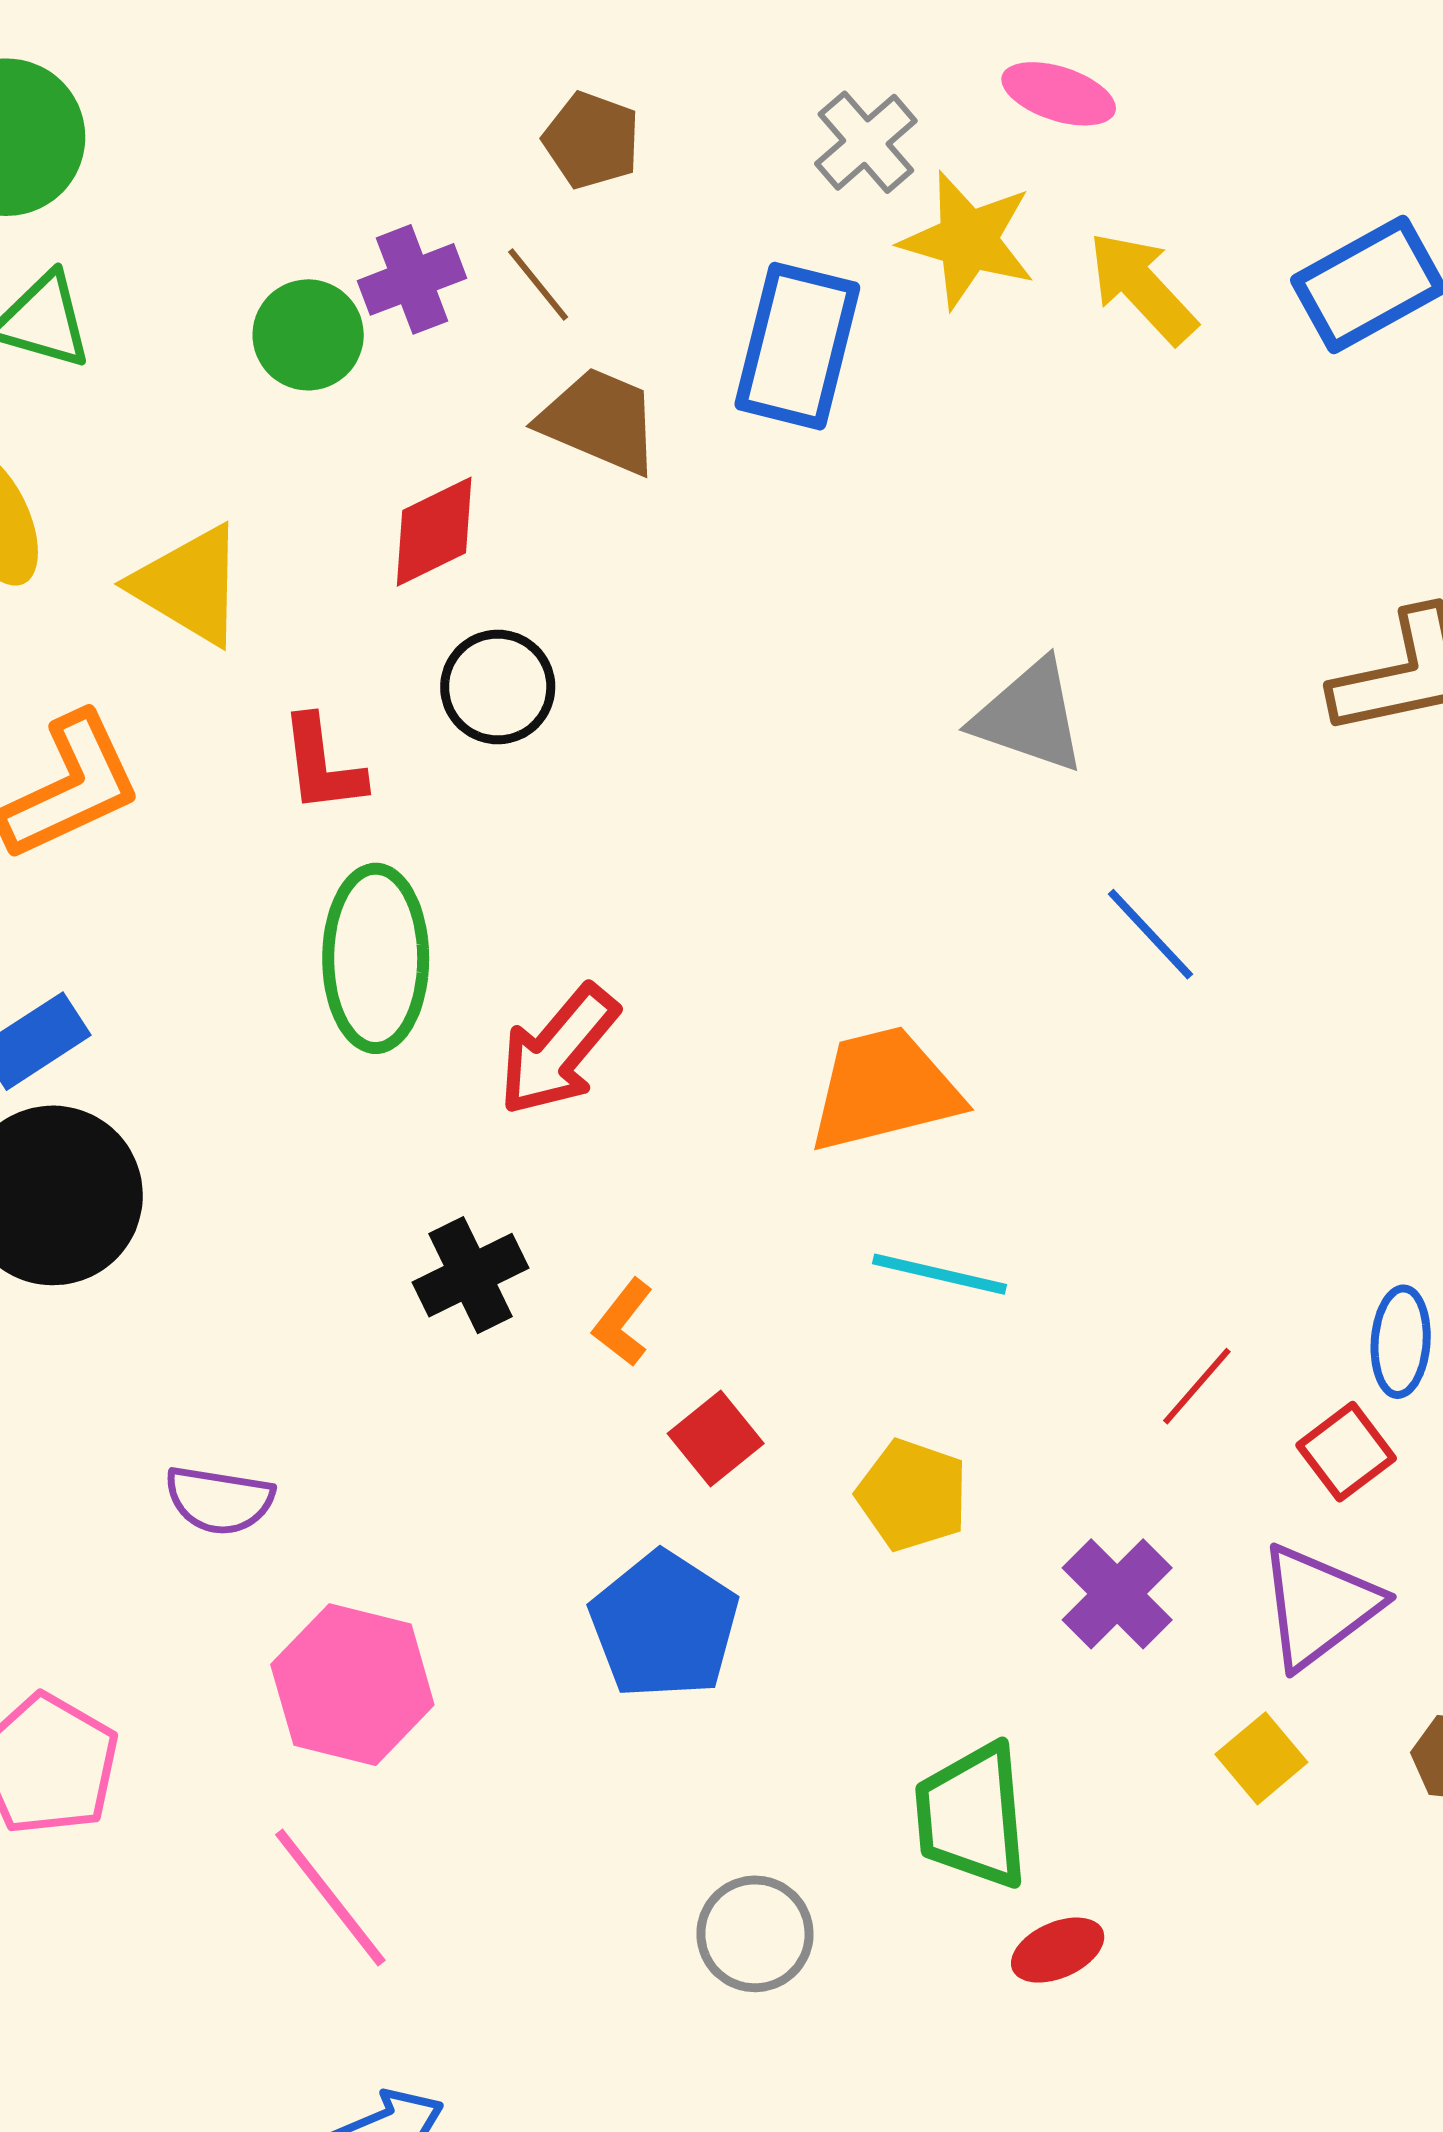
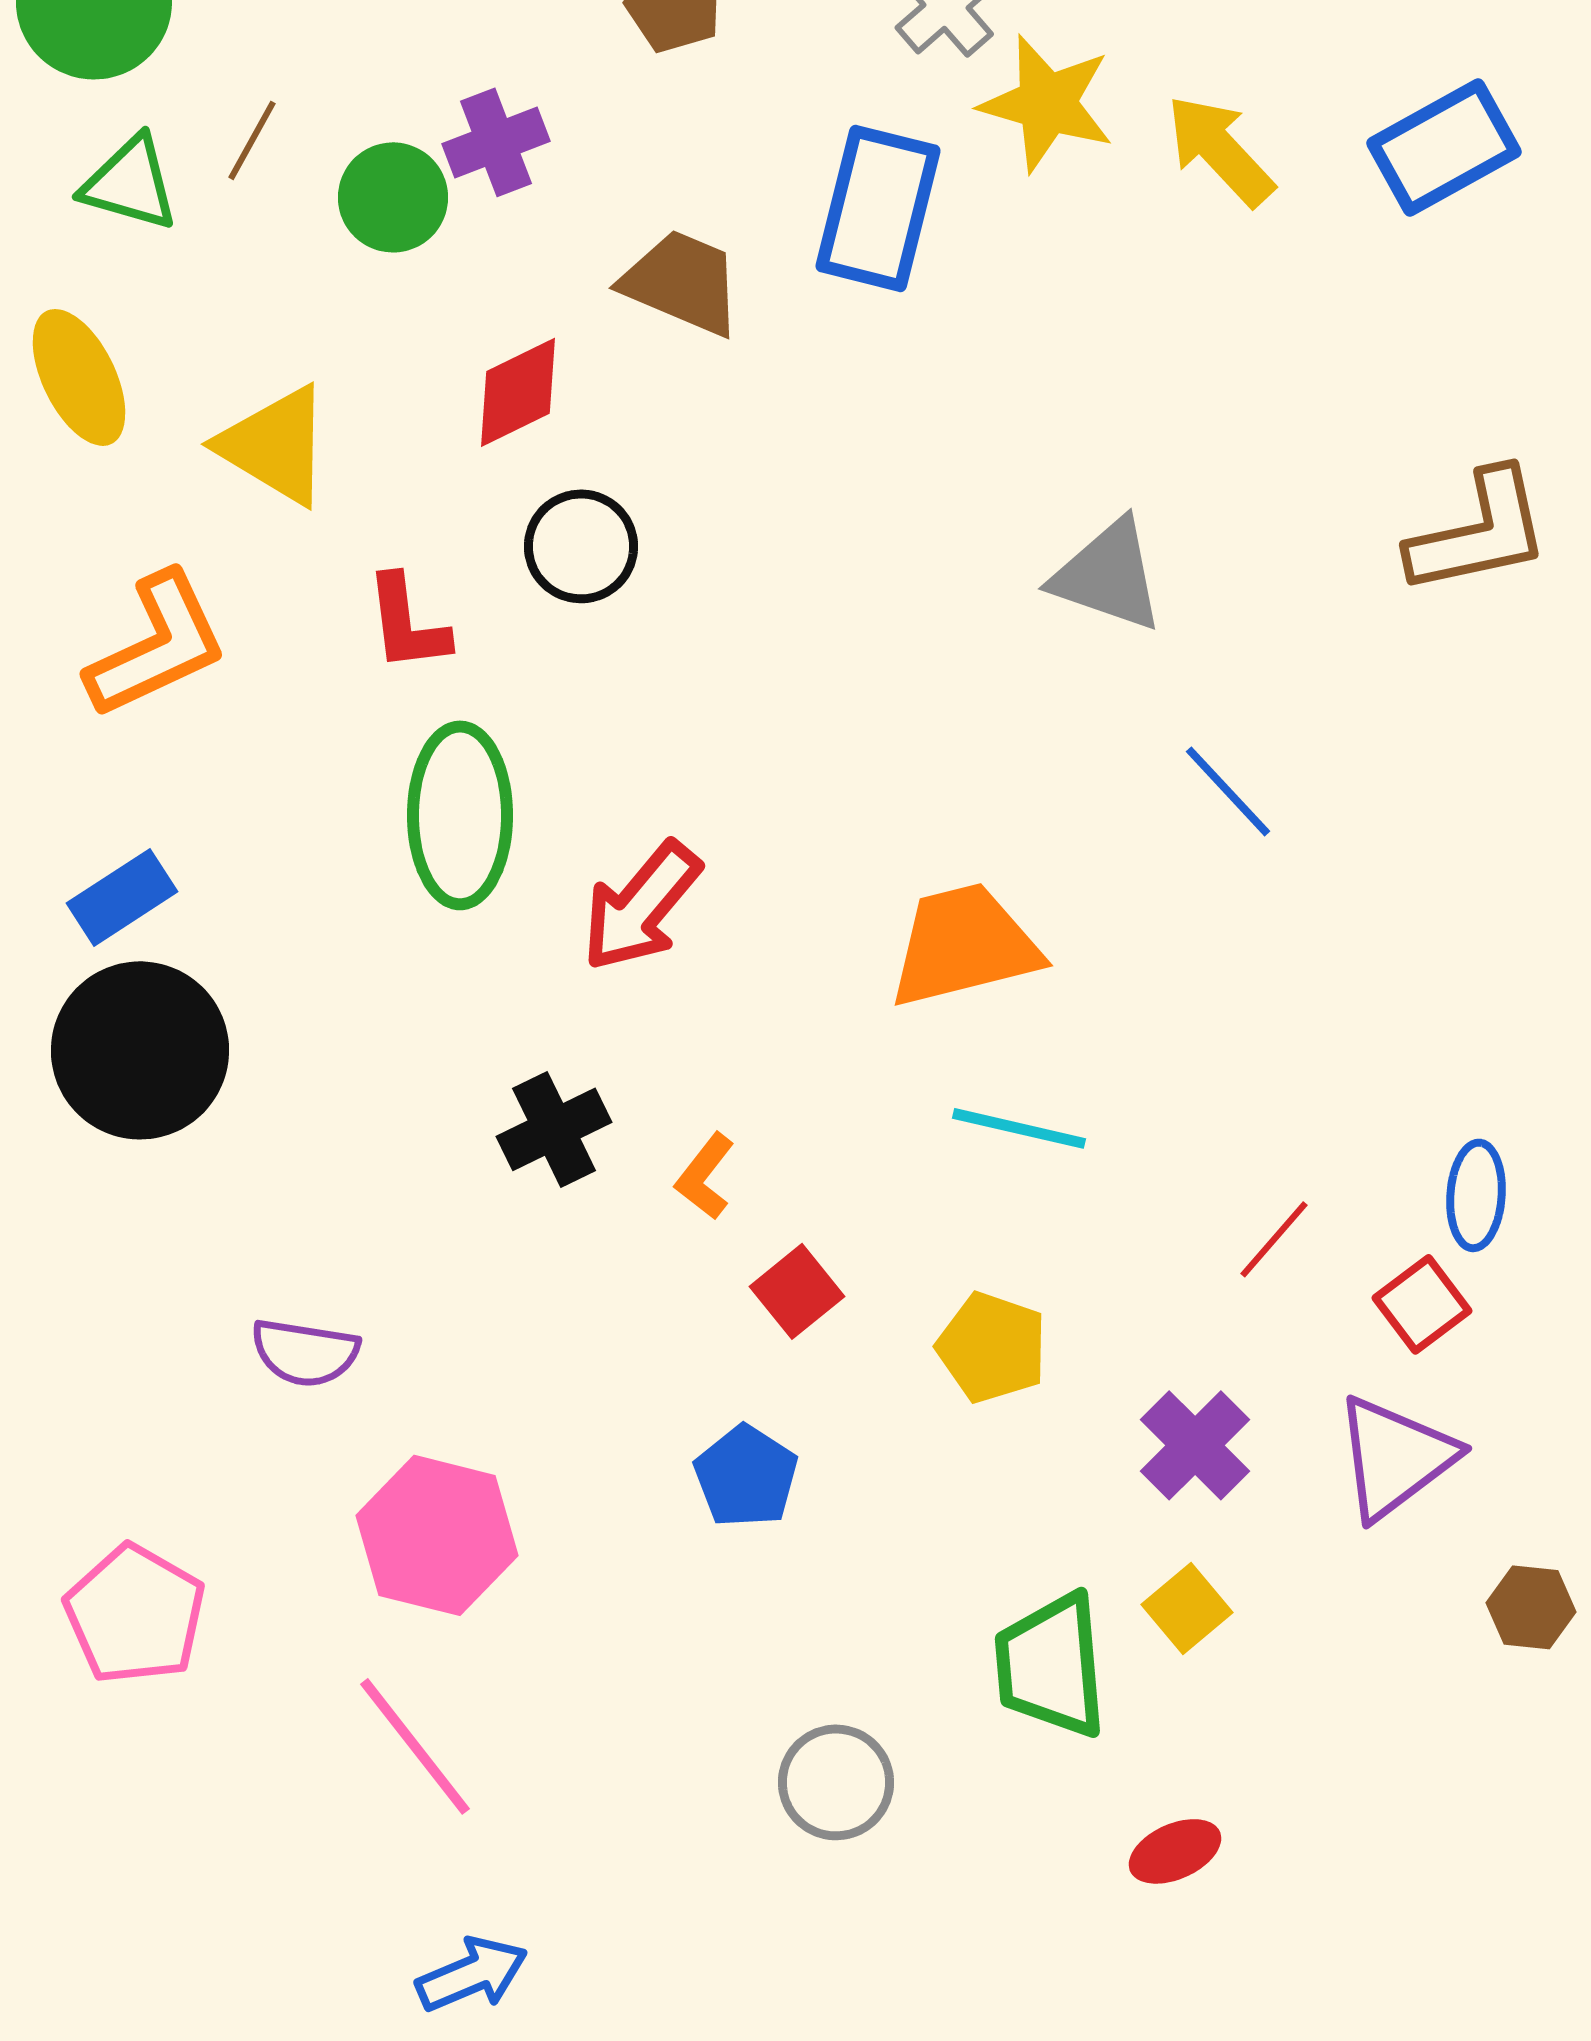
brown line: (538, 284) -> (252, 140), moved, turned 68
blue pentagon: (664, 1625) -> (746, 1476), size x0.7
yellow square: (1261, 1758) -> (1187, 1608), moved
red ellipse: (1058, 1950) -> (1175, 1851), moved

